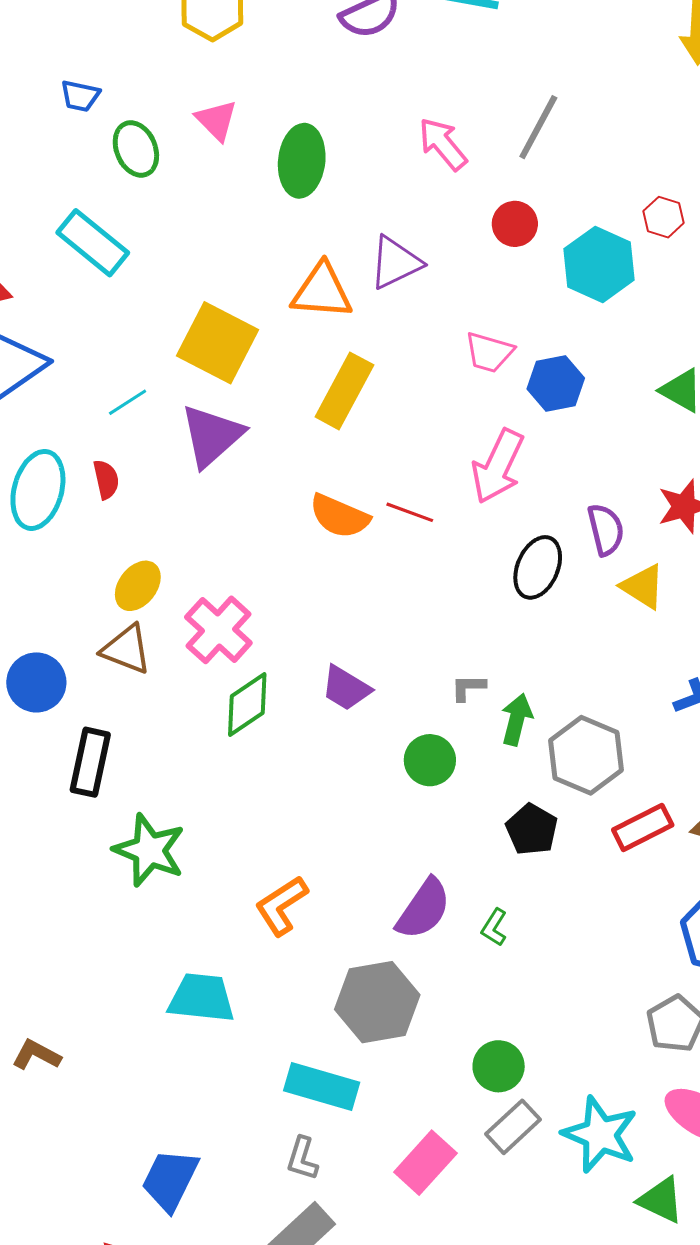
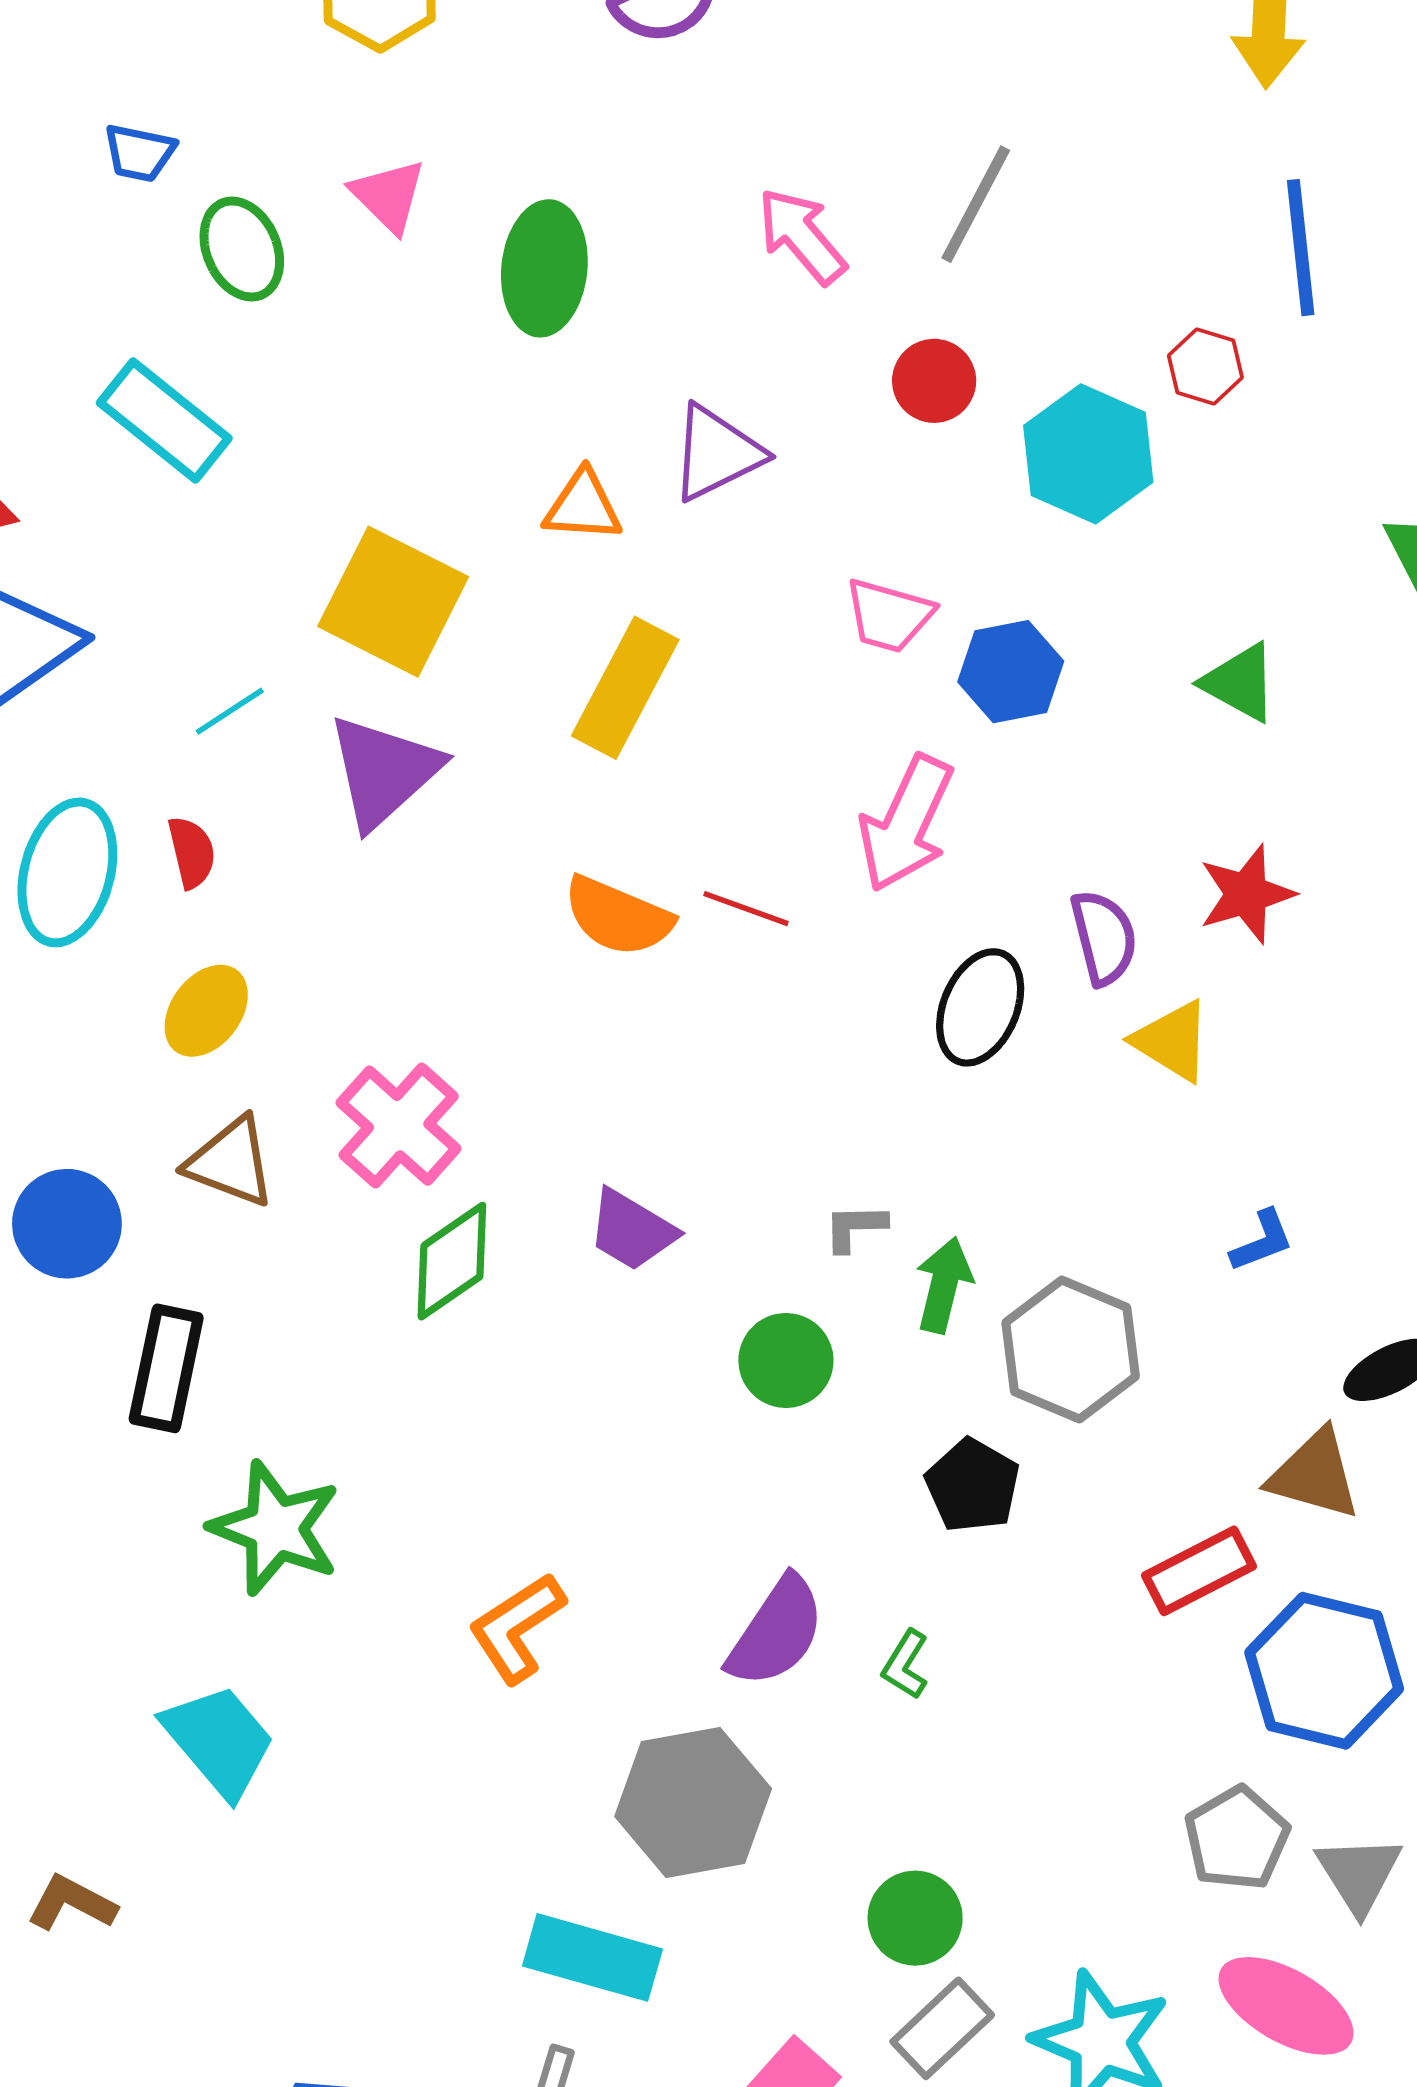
orange triangle: (322, 291) -> (583, 506), size x0.7
yellow ellipse: (138, 586) -> (206, 1011), moved
red rectangle: (643, 827) -> (1199, 1571), moved
cyan trapezoid: (202, 998) -> (219, 1741), moved, turned 44

